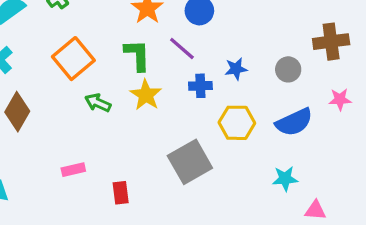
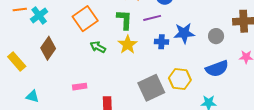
purple line: (182, 49) -> (152, 18), turned -60
blue star: (236, 69) -> (184, 33), size x1.5
yellow hexagon: (237, 123) -> (180, 79), moved

